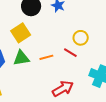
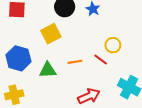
green triangle: (21, 58) -> (48, 70), moved

